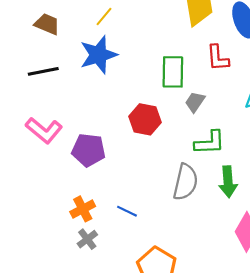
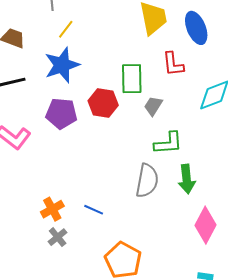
red hexagon: (145, 119) -> (103, 103), moved
purple pentagon: (89, 150) -> (61, 113), moved

